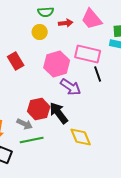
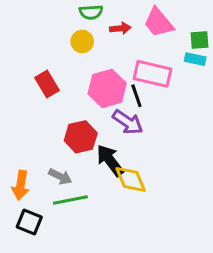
black line: (98, 74) -> (136, 96), moved
red hexagon: (39, 109) -> (81, 137), moved
yellow diamond: (81, 137) -> (131, 179), moved

